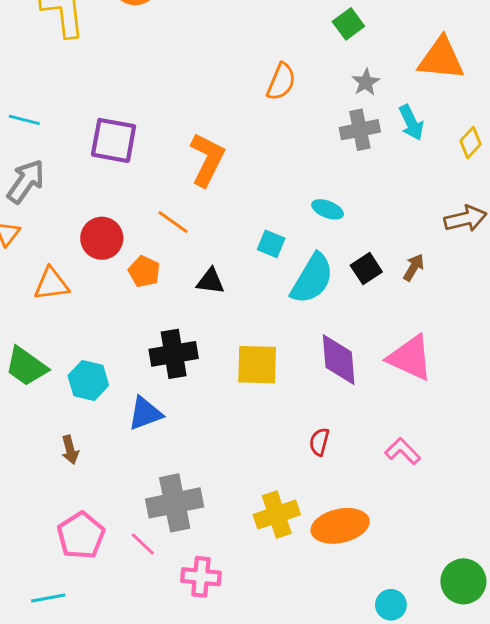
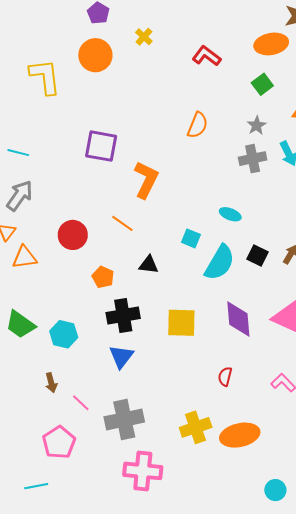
green square: (348, 24) -> (262, 84), moved
purple square: (114, 140) -> (101, 146), moved
black square: (366, 269) -> (257, 255), turned -30
orange pentagon: (144, 272) -> (103, 277), moved
orange triangle: (51, 284) -> (24, 257), moved
blue triangle: (145, 413) -> (121, 357), moved, turned -32
pink line: (143, 544) -> (81, 403), moved
pink cross: (201, 577) -> (143, 471), size x1.4

